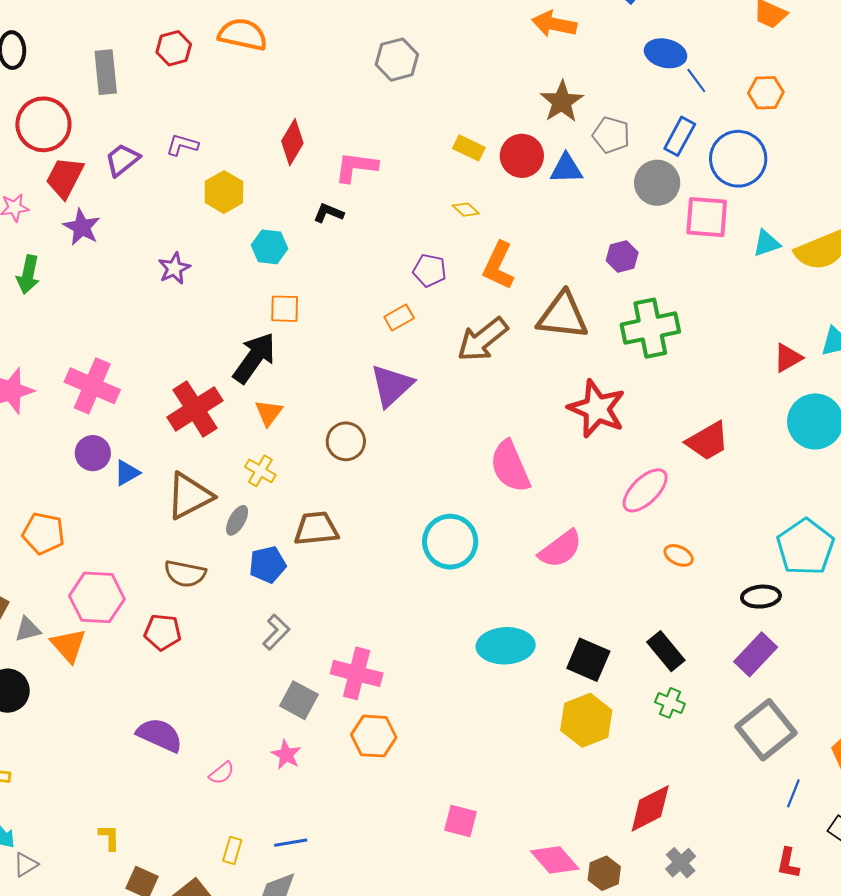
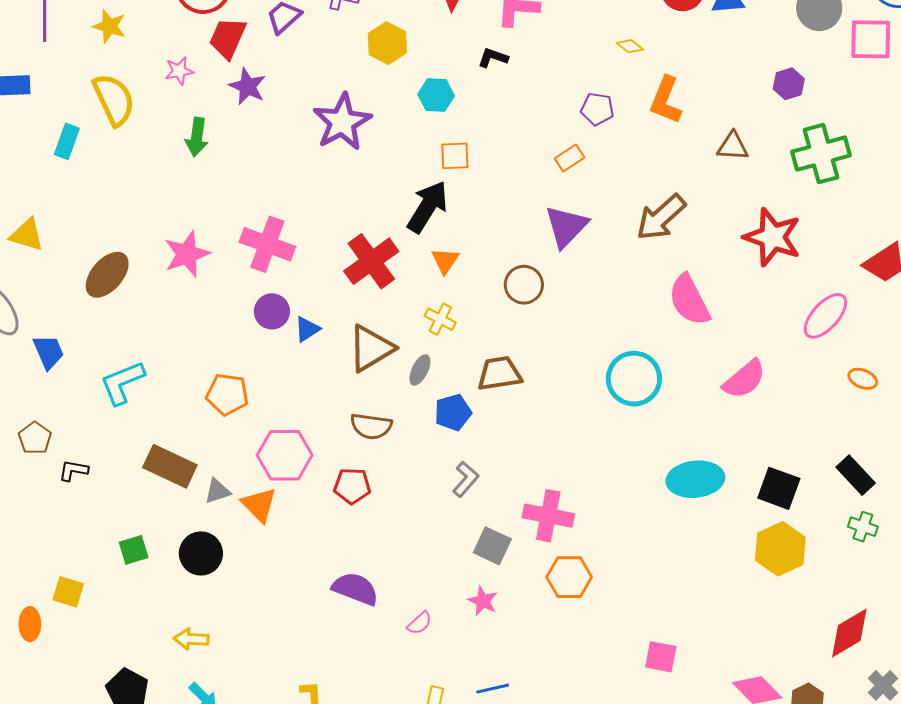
purple star: (174, 268) -> (342, 122), size x1.8
brown triangle: (563, 316) -> (733, 146), size x0.6
brown arrow: (483, 340) -> (661, 217), moved

